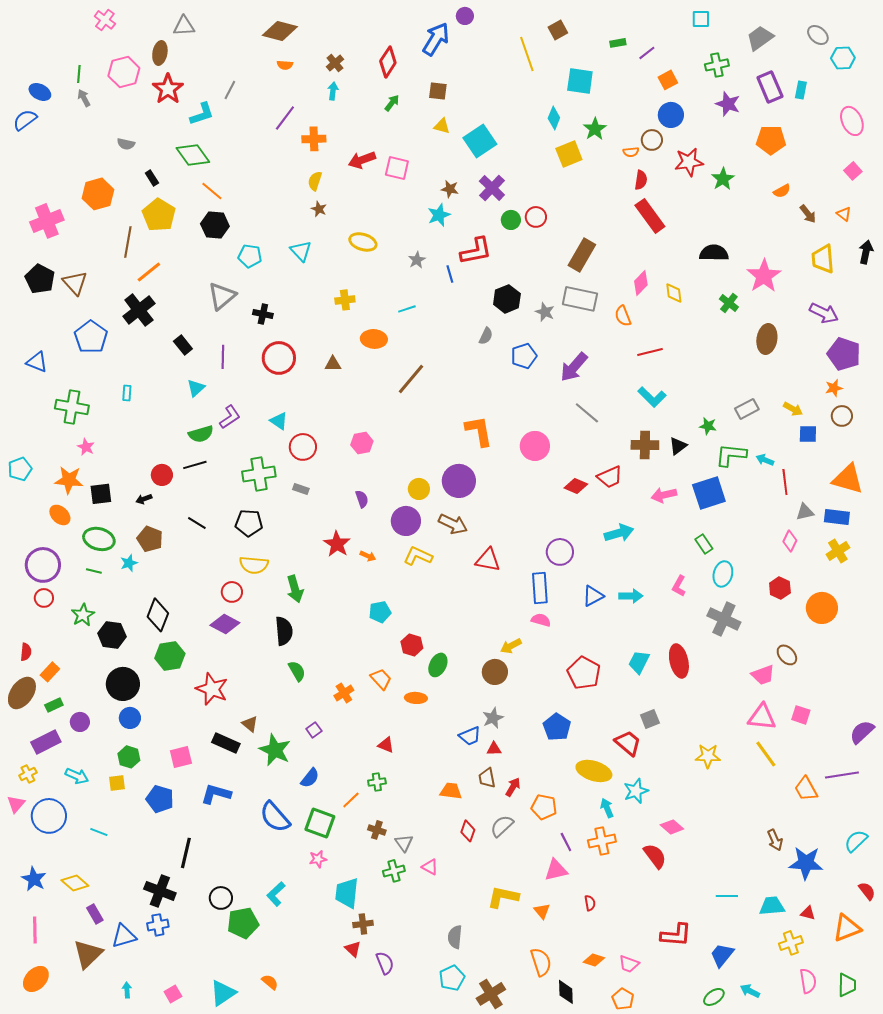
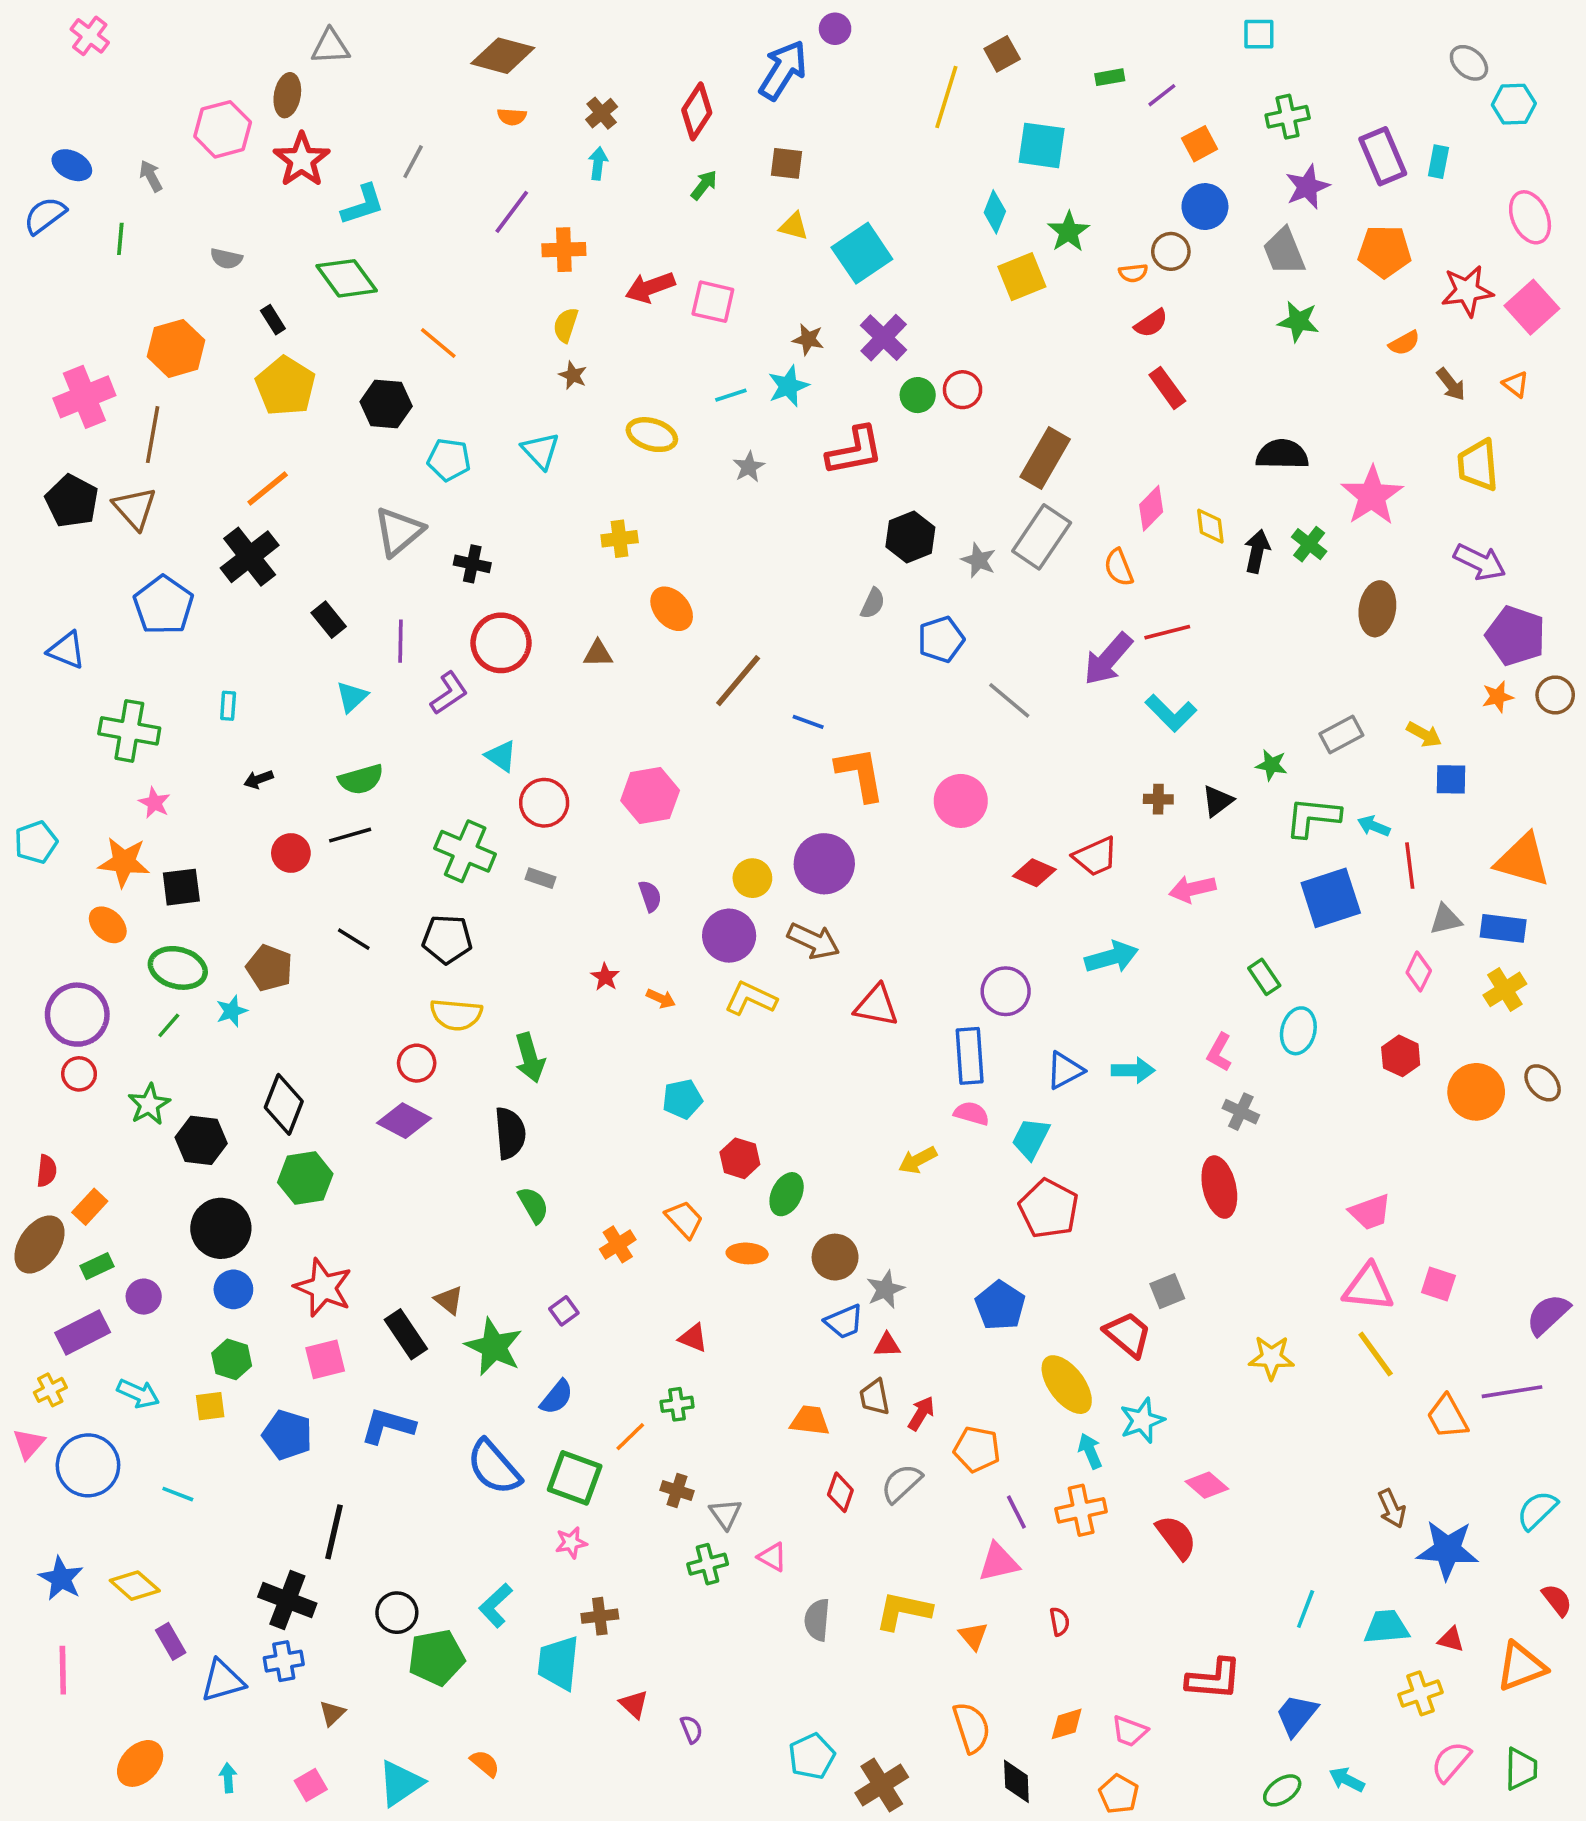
pink cross: (105, 20) -> (90, 36), moved
gray trapezoid: (760, 38) -> (1284, 251), moved, turned -76
yellow line: (527, 54) -> (946, 97), turned 36
green line: (79, 74) -> (120, 239), moved
purple star: (728, 104) -> (1307, 187), turned 30
red star: (689, 162) -> (1467, 291), moved
pink square: (853, 171) -> (1532, 307), size x1.6
green star: (723, 179) -> (1298, 321), turned -30
red semicircle: (641, 180) -> (1151, 323), turned 48
orange line: (212, 191) -> (438, 343), moved
red rectangle: (650, 216) -> (1167, 388), size x0.7
brown line: (128, 242) -> (153, 435), moved
black arrow: (866, 252) -> (1257, 551), moved
blue line: (450, 274) -> (808, 722), moved, turned -54
gray rectangle: (580, 299) -> (1042, 537), turned -68
cyan line: (407, 309) -> (731, 395), moved
orange ellipse: (374, 339) -> (672, 609), turned 45
purple arrow: (574, 367) -> (1108, 659), moved
gray line: (587, 413) -> (1009, 700), moved
brown circle: (842, 416) -> (1555, 695), moved
purple L-shape: (230, 417) -> (449, 693), moved
pink hexagon: (362, 443) -> (650, 796), size x1.4
brown cross: (645, 445) -> (1158, 799), size x0.6
green cross: (259, 474) -> (465, 851), turned 32
blue square: (709, 493) -> (1331, 898), moved
black arrow: (144, 499) -> (259, 779), moved
red star: (337, 544) -> (605, 977), size x0.6
green line: (94, 571) -> (169, 1025), turned -63
gray cross: (724, 619) -> (1241, 1112), moved, size x0.6
brown ellipse: (787, 655) -> (1543, 1083), moved
cyan trapezoid: (639, 662) -> (1031, 1139), moved
brown circle: (495, 672) -> (835, 1257), moved
red star: (212, 689) -> (323, 1288), moved
black rectangle: (226, 743) -> (406, 1334), turned 32
yellow ellipse: (594, 771) -> (1067, 1385), turned 36
cyan trapezoid: (347, 893) -> (558, 1663), moved
cyan line: (727, 896) -> (1306, 1609), turned -70
brown cross: (363, 924) -> (600, 1616), moved
gray semicircle: (455, 937) -> (817, 1620), moved
brown triangle: (88, 954) -> (332, 1713), moved, size x0.5
orange diamond: (594, 960) -> (1067, 1724), turned -35
purple semicircle: (385, 963) -> (691, 1729), size x0.7
orange ellipse: (36, 979) -> (140, 1763), moved
pink semicircle: (808, 981) -> (1451, 1762), turned -130

